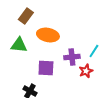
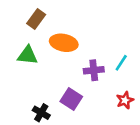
purple square: (46, 68) -> (71, 99), moved, turned 30
red star: (86, 71) -> (125, 100), moved

